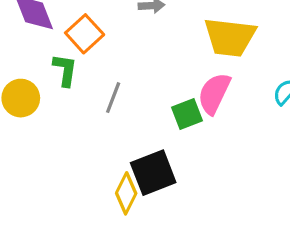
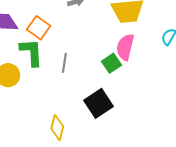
green L-shape: (65, 70) -> (31, 52), size x1.4
yellow diamond: (126, 193) -> (57, 128), moved

